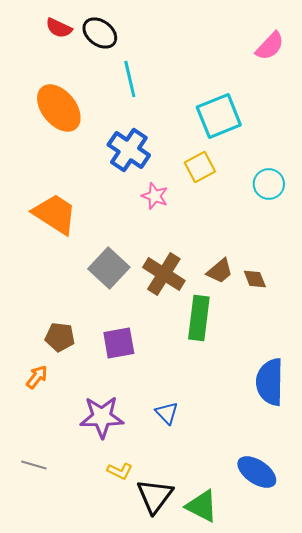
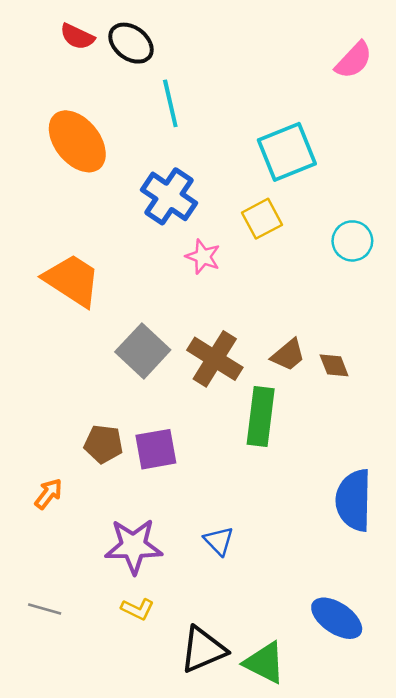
brown pentagon: (60, 337) -> (103, 444), moved
yellow L-shape: (120, 471) -> (138, 609), moved
black triangle: (155, 496) -> (203, 650), turned 30

